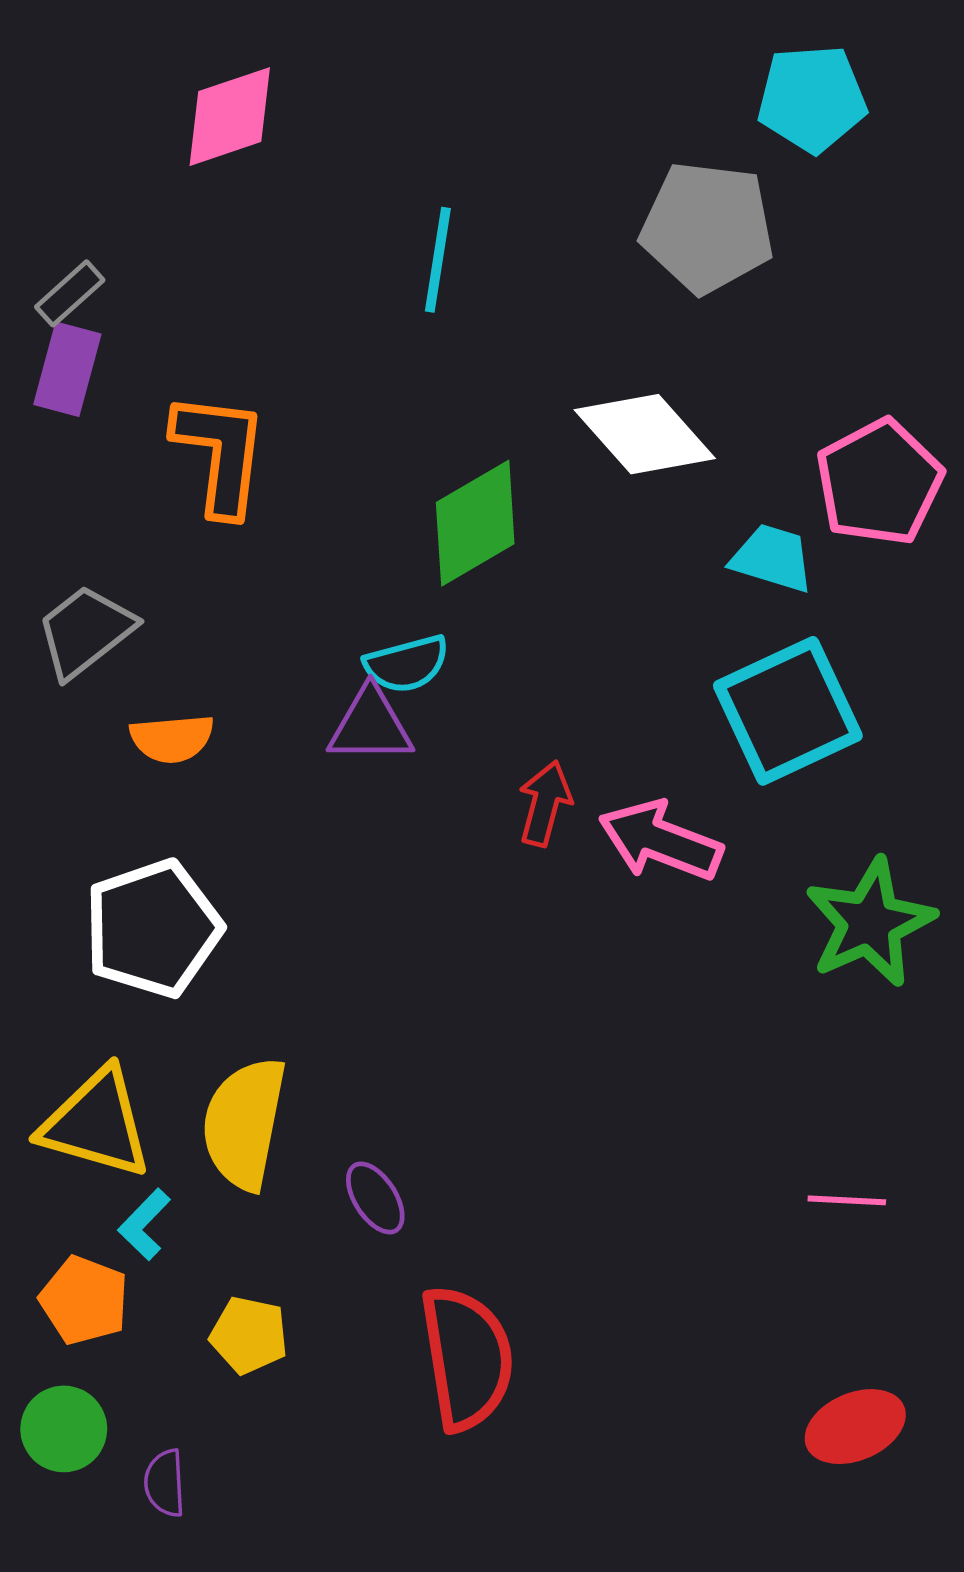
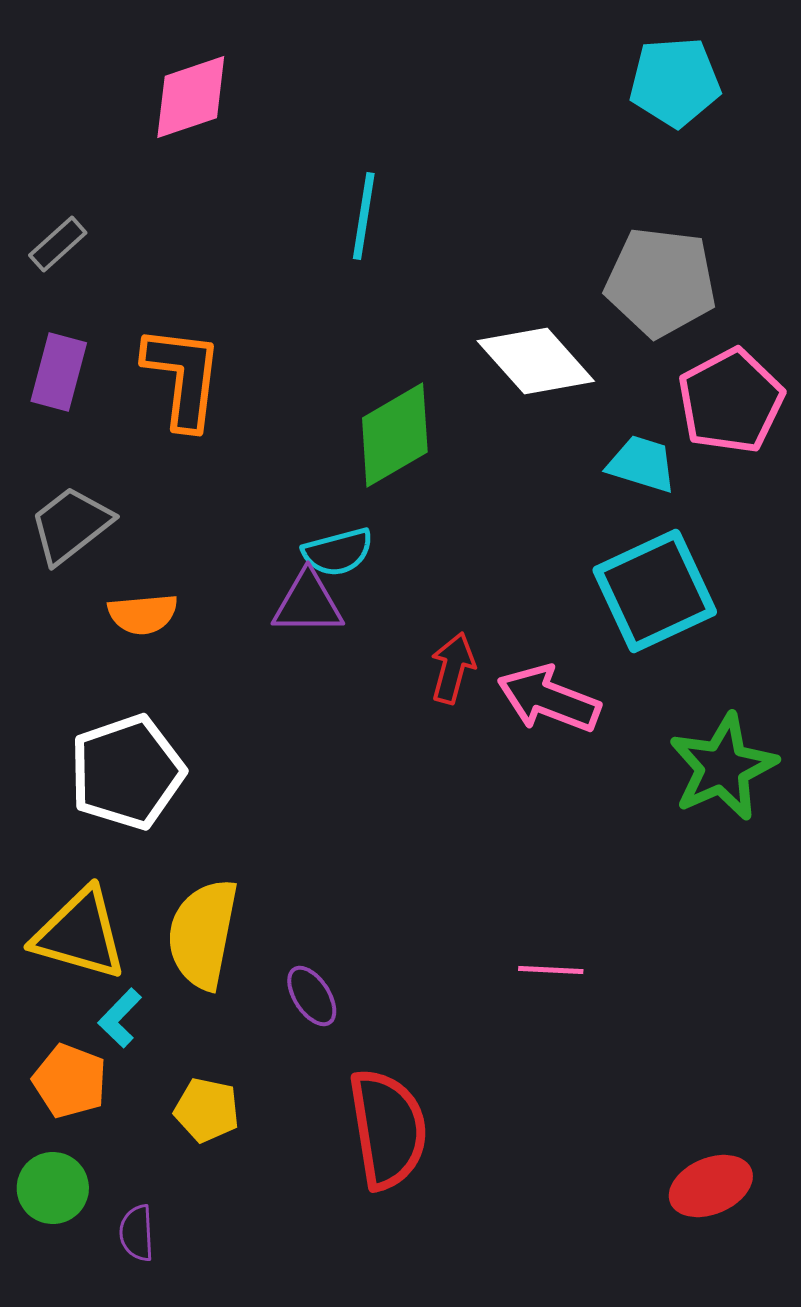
gray pentagon: (707, 227) -> (661, 282), moved
purple rectangle: (67, 369) -> (59, 372), moved
pink line: (847, 1200) -> (551, 970), moved

